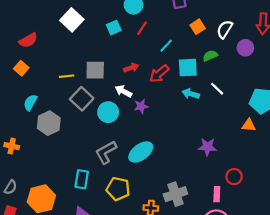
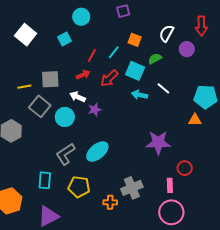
orange square: (198, 27) -> (135, 40), moved, turned -32
red line: (142, 28) -> (92, 56), moved
cyan square: (188, 68) -> (135, 71), turned 30
purple star: (207, 147) -> (158, 143), size x1.4

